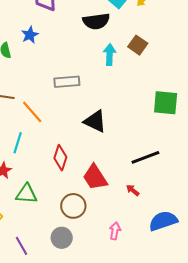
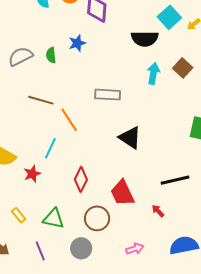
red diamond: (60, 158) -> (81, 179), moved
green triangle: (27, 194) -> (53, 219), moved
pink arrow: (115, 231) -> (135, 249), turned 54

